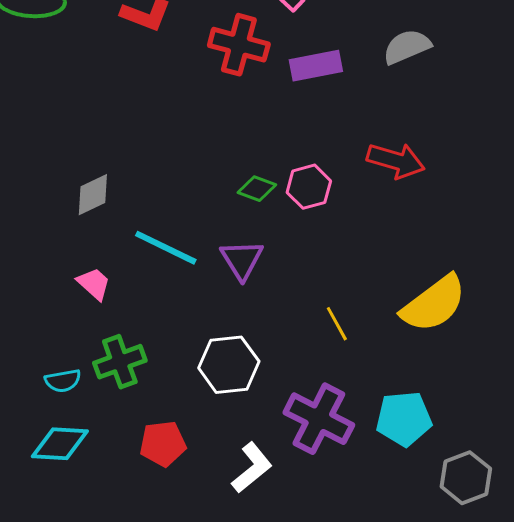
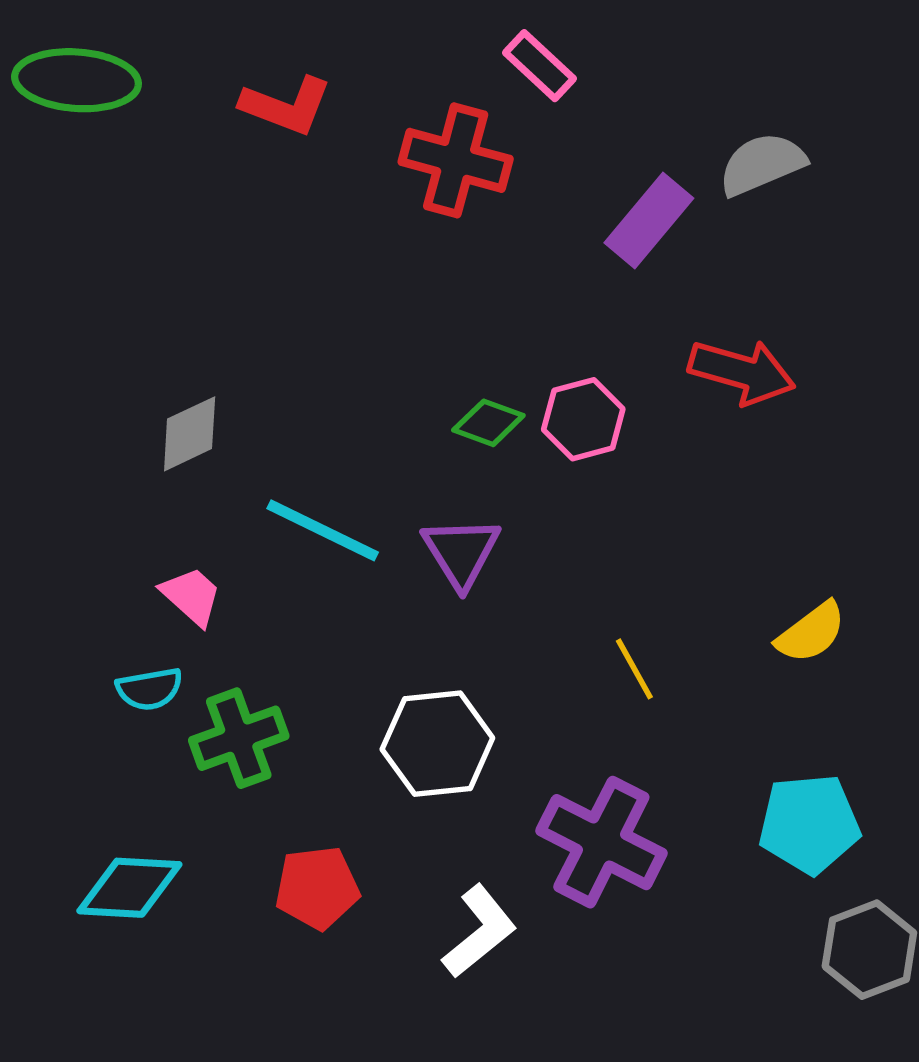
purple rectangle: (316, 66) -> (649, 221), moved, turned -39
yellow semicircle: (434, 304) -> (811, 632), size x0.6
cyan semicircle: (63, 381) -> (149, 689), moved
cyan pentagon: (404, 419) -> (809, 824), moved

